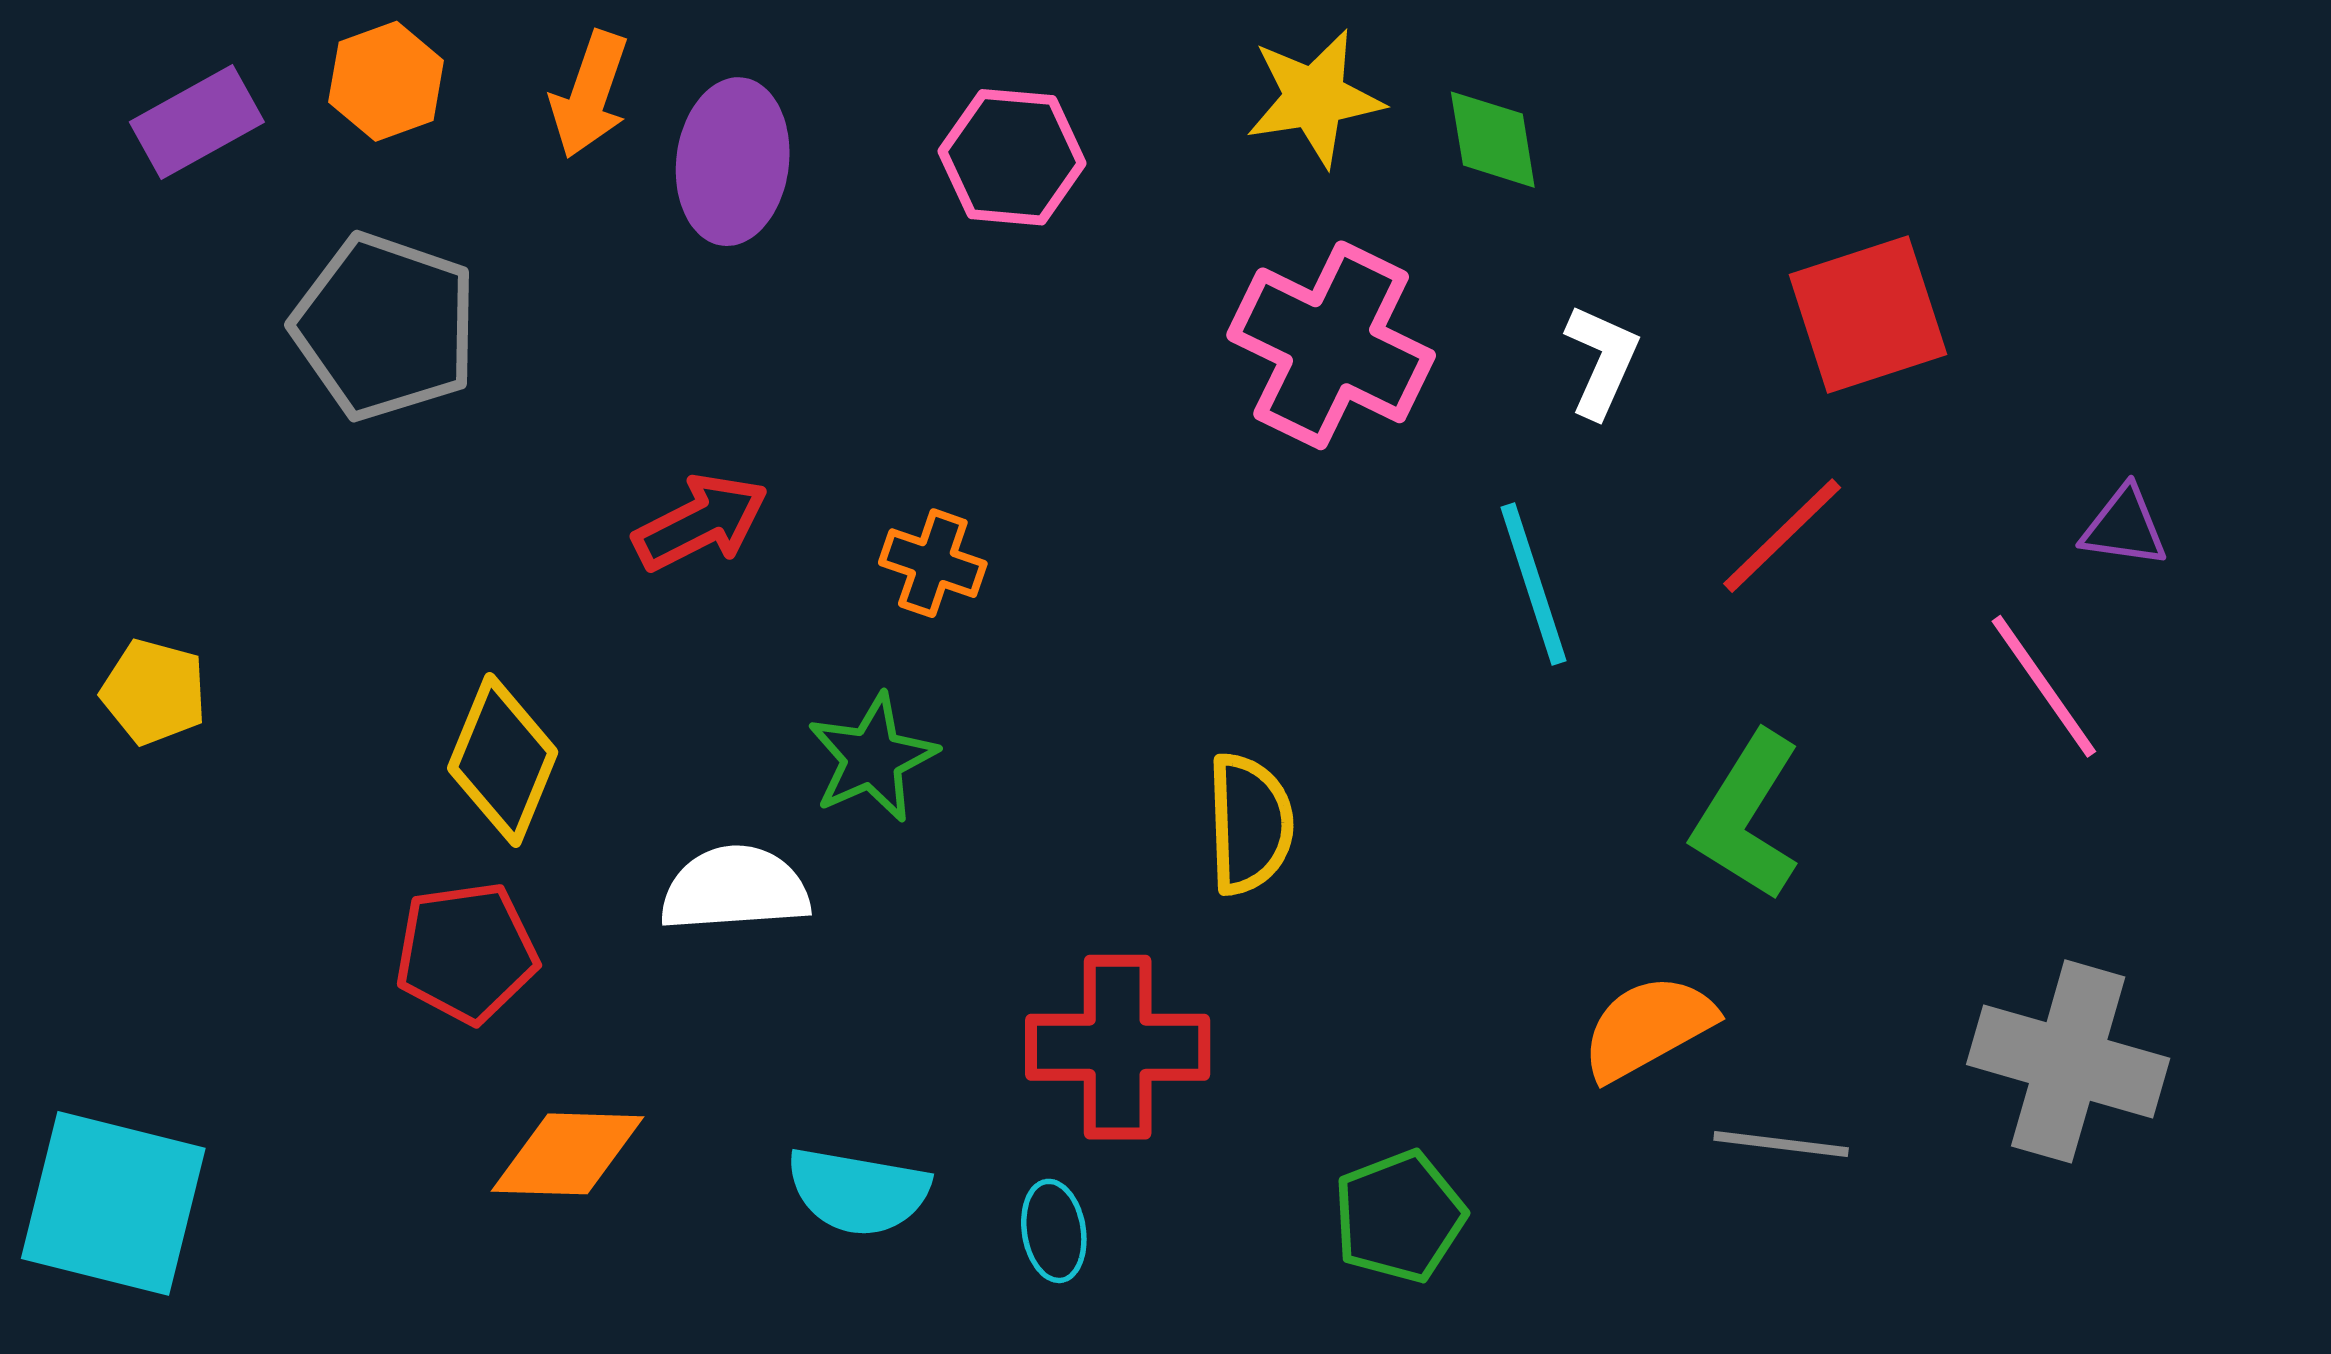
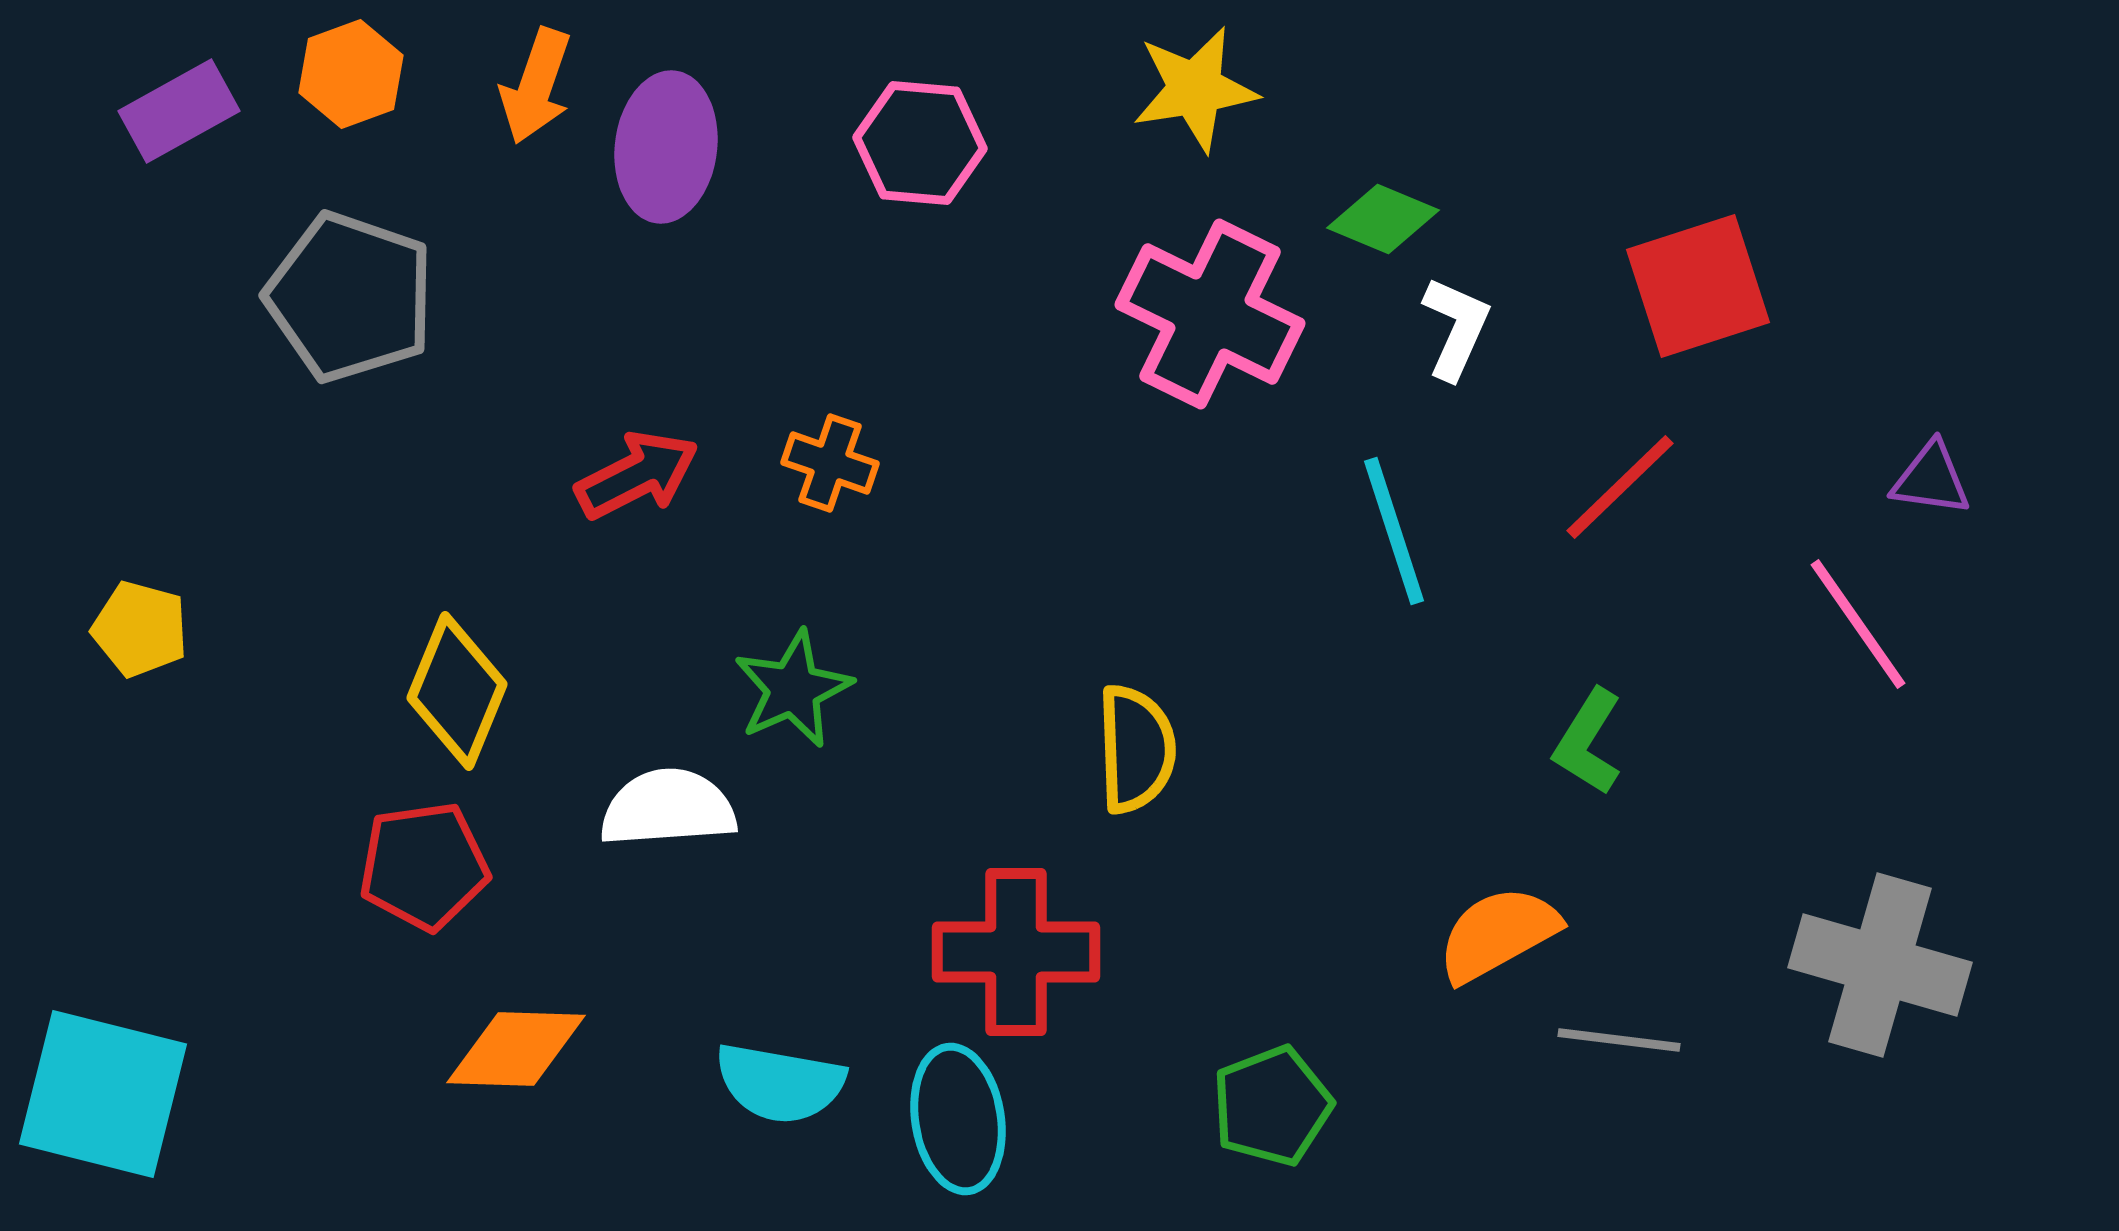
green diamond: (1493, 140) -> (1383, 219), moved, turned -58
orange cross: (933, 563) -> (830, 463), moved
green L-shape: (1747, 816) -> (1588, 742), size x0.7
cyan ellipse: (1054, 1231) -> (958, 1119), size x1.6

